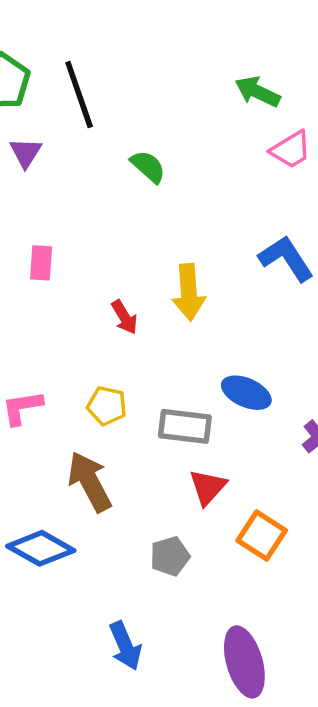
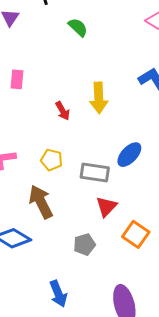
blue ellipse: (246, 393) -> (129, 155), turned -72

